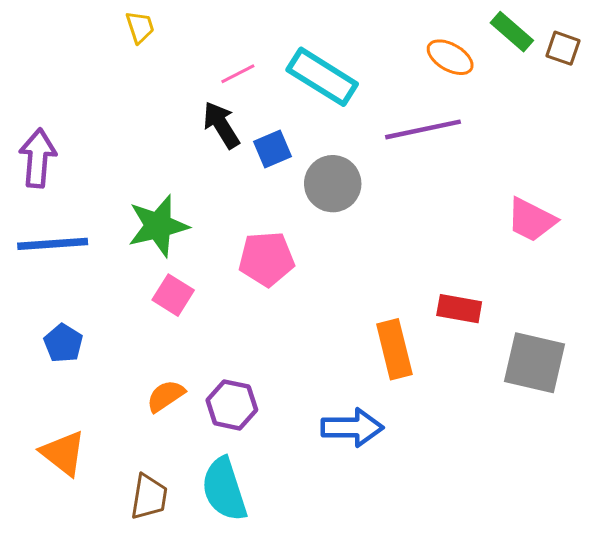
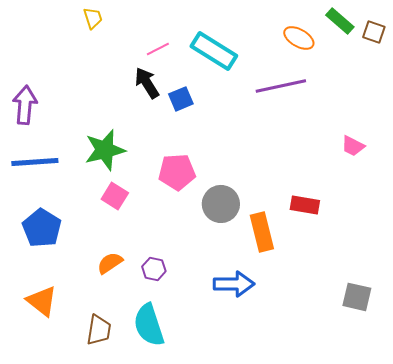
gray circle: (333, 184) -> (221, 204), moved
pink trapezoid: (531, 220) -> (353, 146), size x0.7
blue pentagon: (63, 343) -> (42, 228), size x1.5
gray square: (534, 363) -> (357, 297), moved, size x0.7
purple hexagon: (232, 405) -> (154, 269), size x0.7

